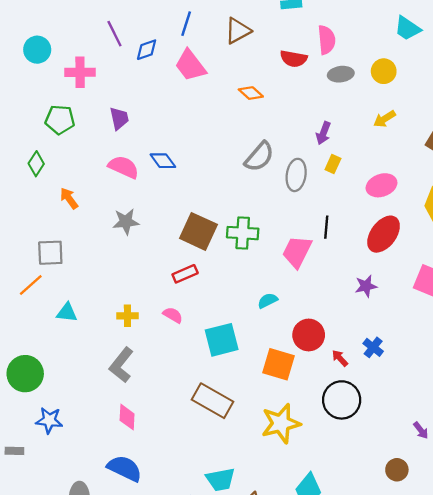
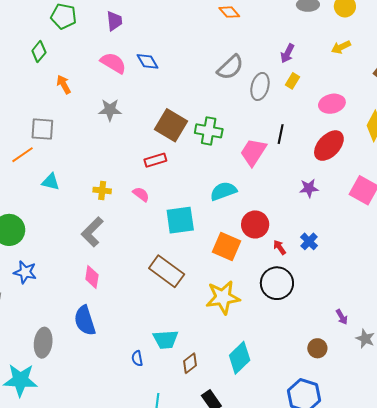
cyan semicircle: (268, 301) -> (223, 191), size x1.5
blue semicircle: (125, 468) -> (85, 321), turned -140

